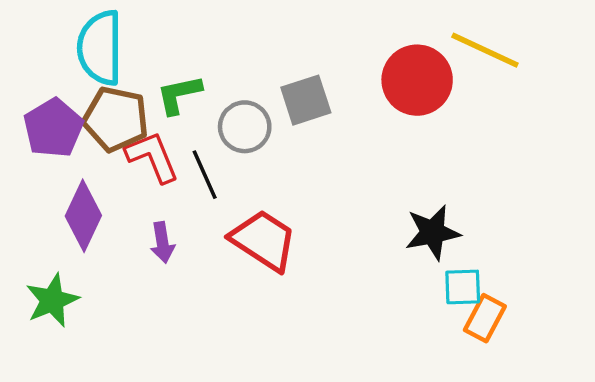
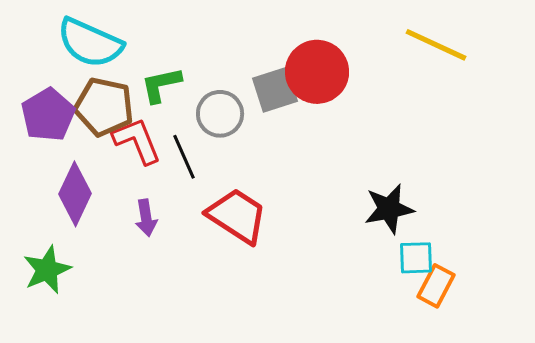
cyan semicircle: (100, 48) -> (90, 43), turned -66
red circle: (417, 80) -> (317, 72), moved

